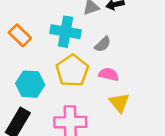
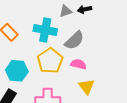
gray semicircle: (103, 44) -> (74, 40), size x1.5

